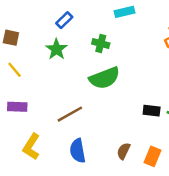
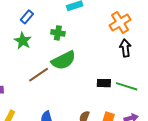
brown line: (70, 114) -> (39, 75), moved

